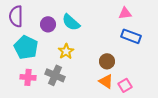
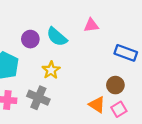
pink triangle: (125, 13) -> (91, 25), moved
brown circle: (107, 61) -> (115, 85), moved

